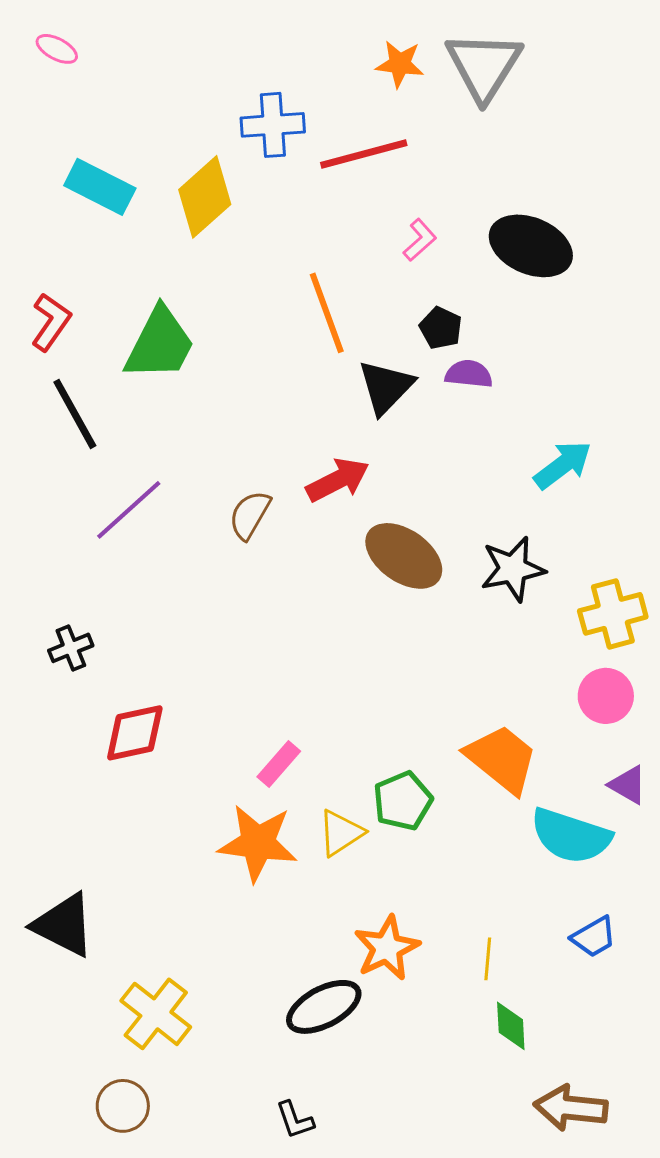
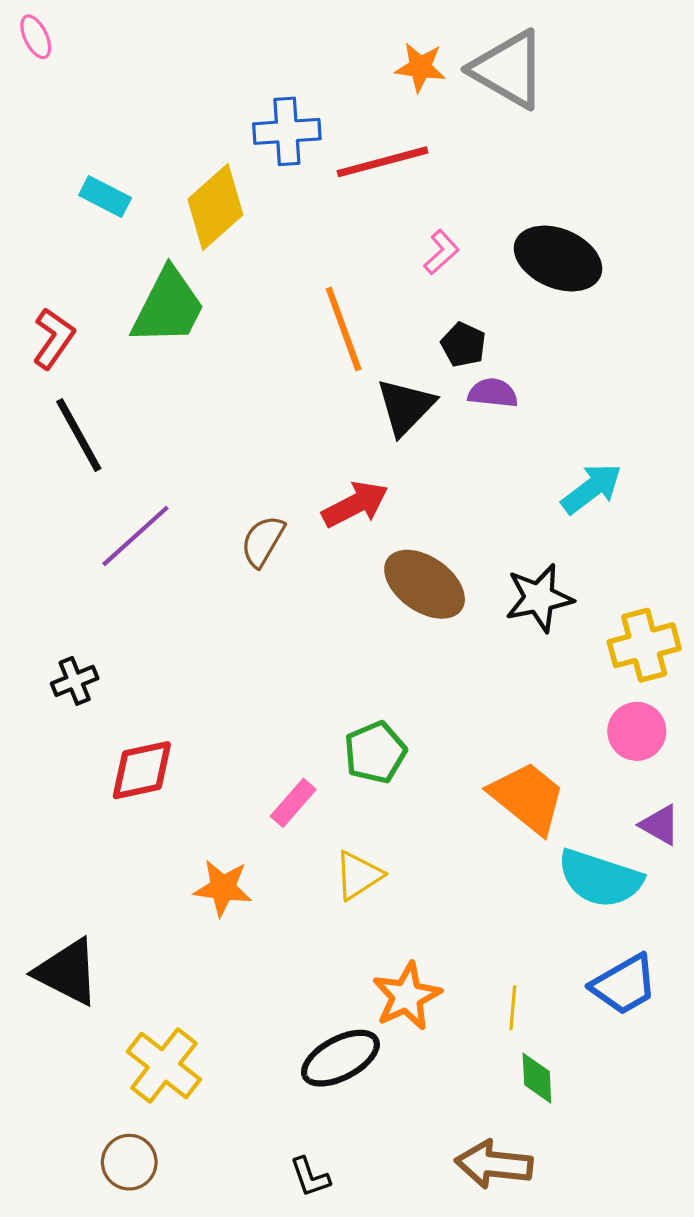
pink ellipse: (57, 49) -> (36, 37), moved, turned 36
gray triangle: (484, 66) -> (509, 69), turned -32
cyan rectangle: (100, 187) -> (105, 197), size x0.7
green trapezoid: (160, 344) -> (168, 307), moved
green pentagon: (403, 801) -> (375, 752), moved
orange star: (258, 843) -> (223, 888), moved, size x0.7
blue trapezoid: (594, 937) -> (624, 985), size x1.4
brown arrow: (571, 1108) -> (494, 1164), moved

